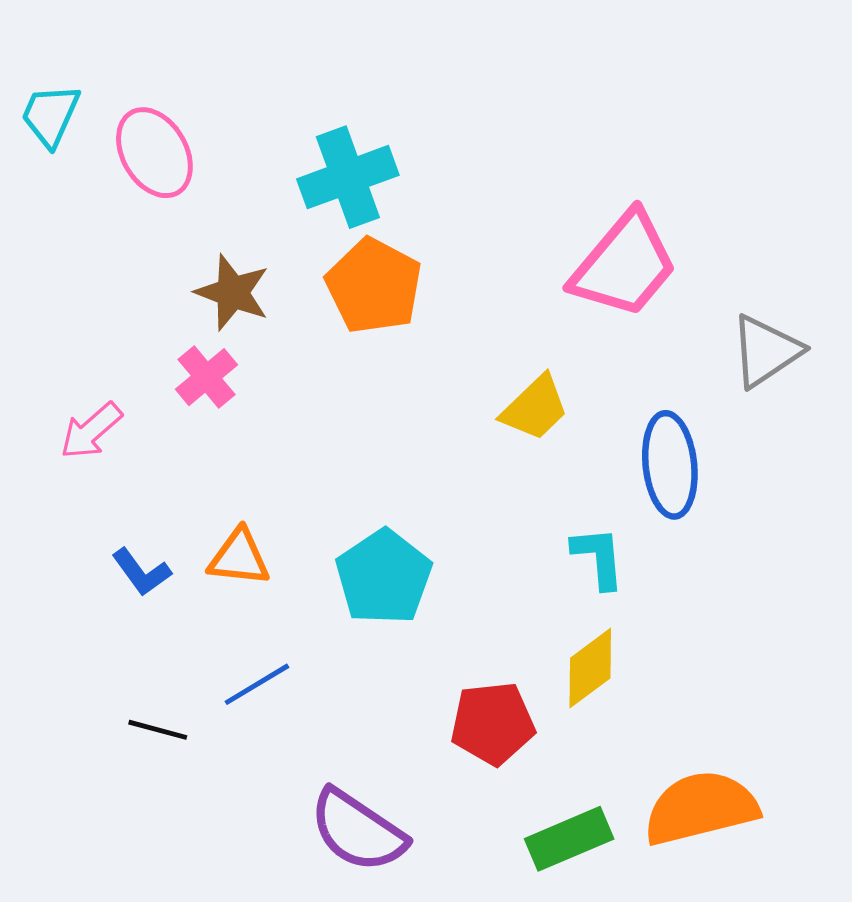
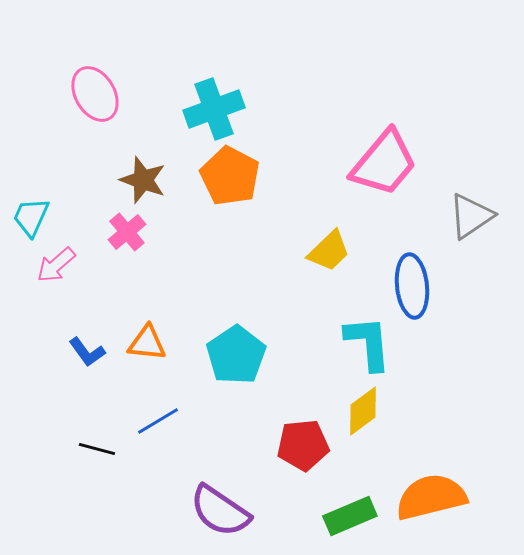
cyan trapezoid: (50, 115) -> (31, 217), moved
cyan L-shape: (598, 557) -> (368, 343), size x1.4

